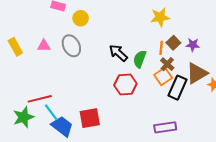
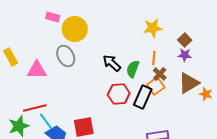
yellow circle: (81, 18) -> (75, 29), size x1.6
brown square: (173, 43) -> (185, 40), moved
pink triangle: (44, 46) -> (37, 70), moved, size x1.5
black rectangle: (177, 88) -> (143, 97), moved

